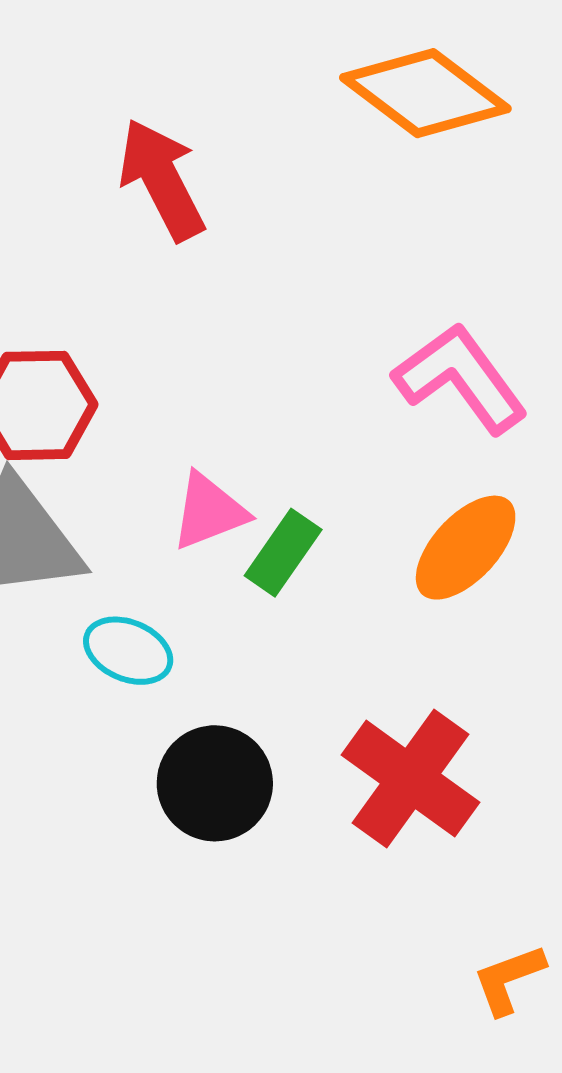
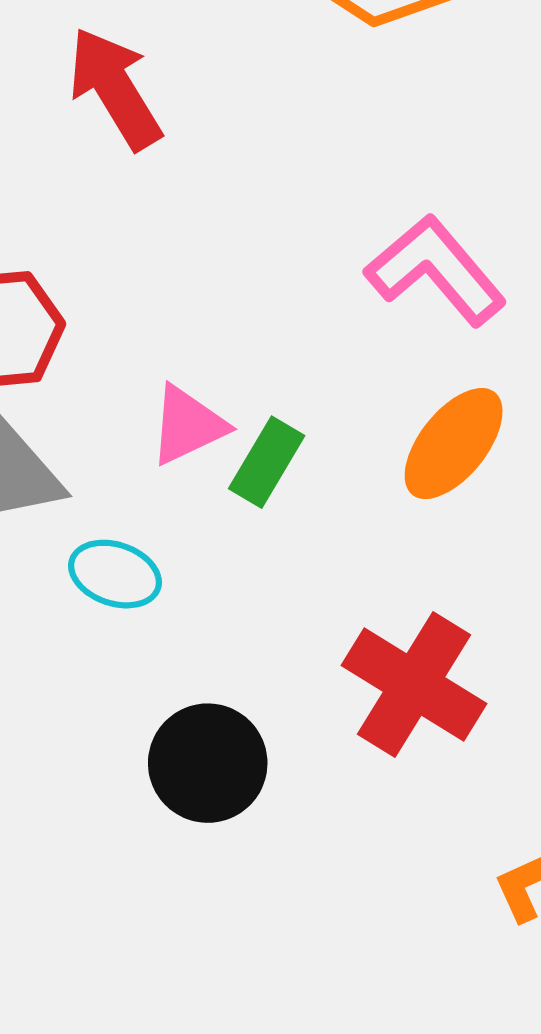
black circle: (215, 783) -> (208, 763), moved

